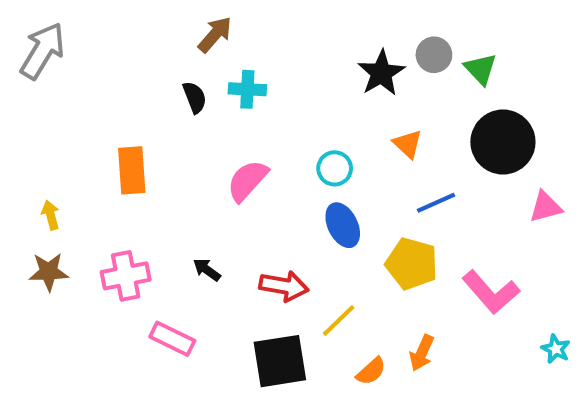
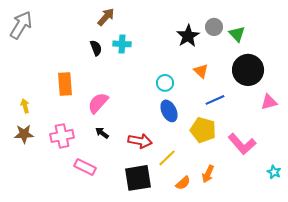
pink semicircle: (247, 181) -> (98, 103), moved

